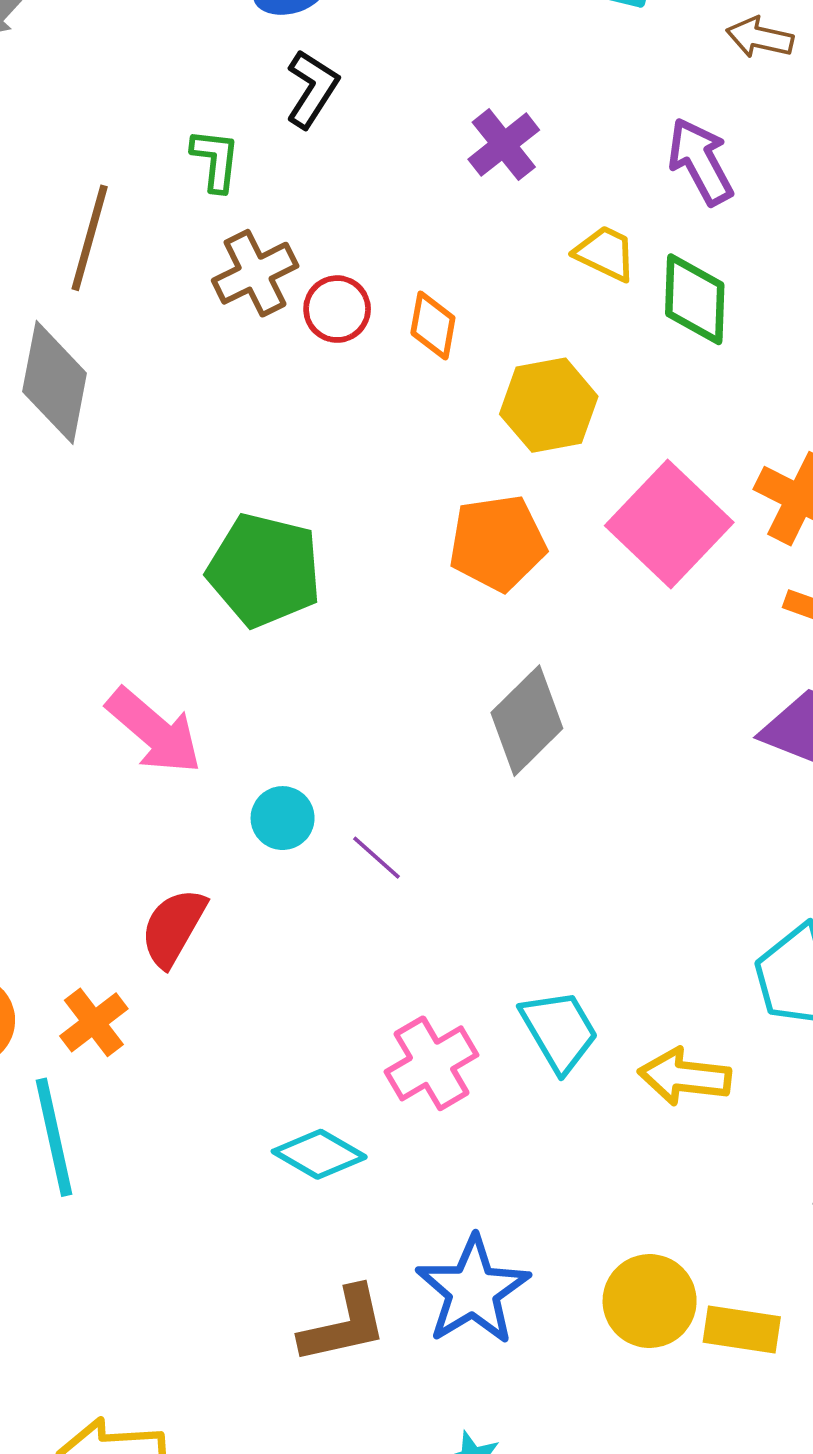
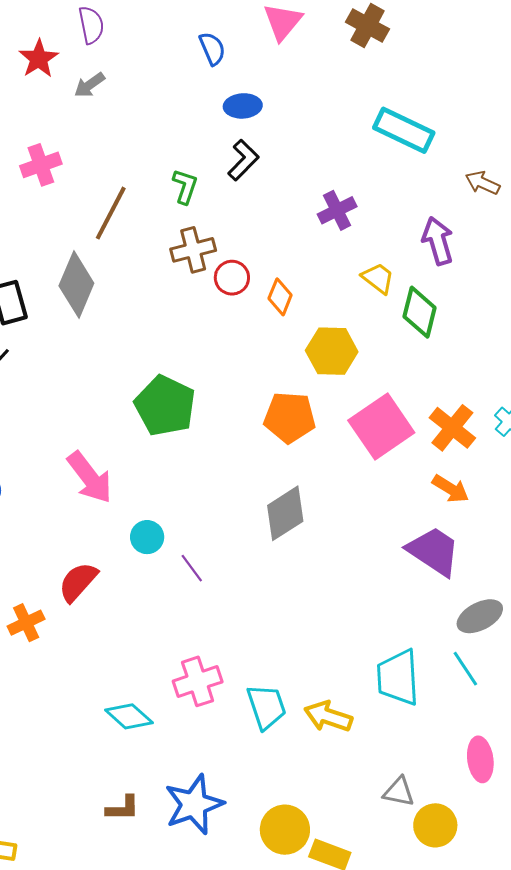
cyan trapezoid: (559, 1031) -> (266, 707), moved
brown L-shape: (344, 1325) -> (123, 808), size x0.7

